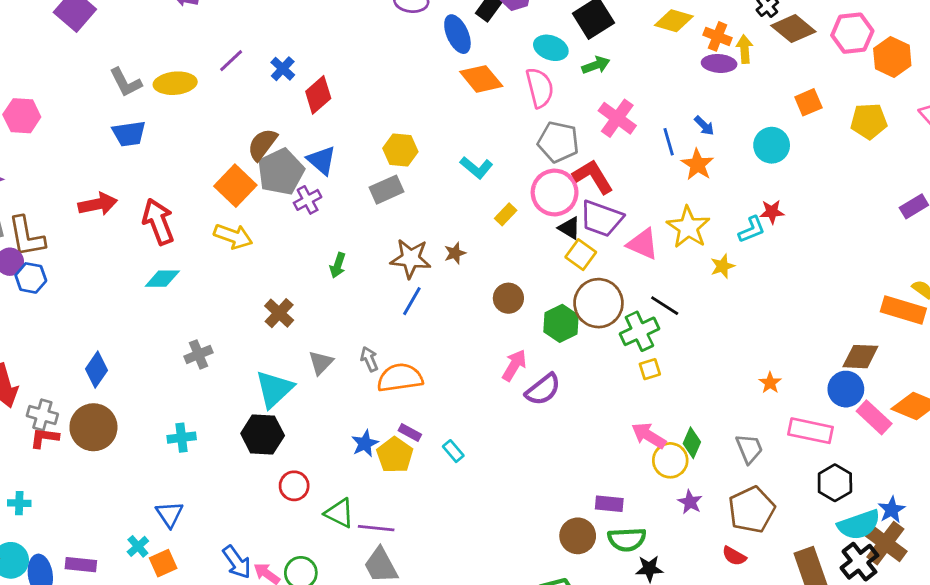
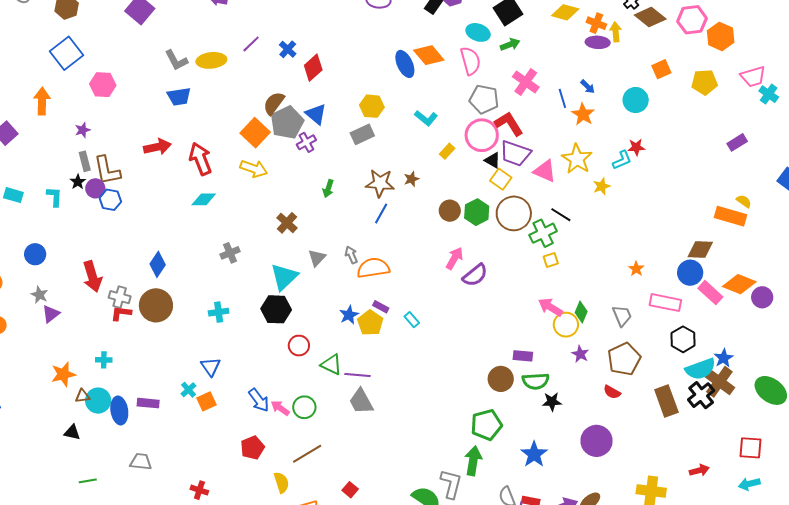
blue ellipse: (457, 34) -> (405, 64), moved
green hexagon: (561, 323) -> (477, 212), moved

